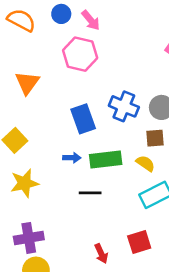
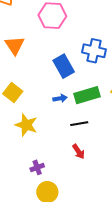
yellow star: (24, 183) -> (26, 125), turned -30
purple cross: (29, 238) -> (37, 167), size x0.6
red arrow: (101, 254) -> (79, 152), moved

